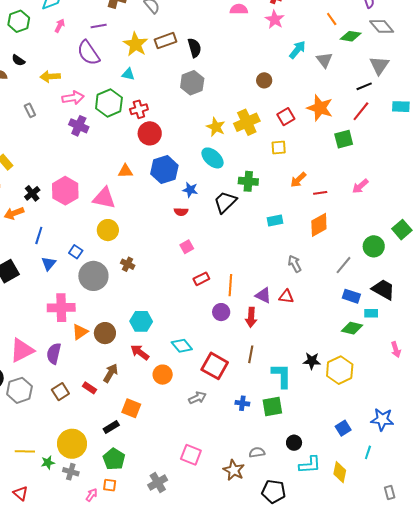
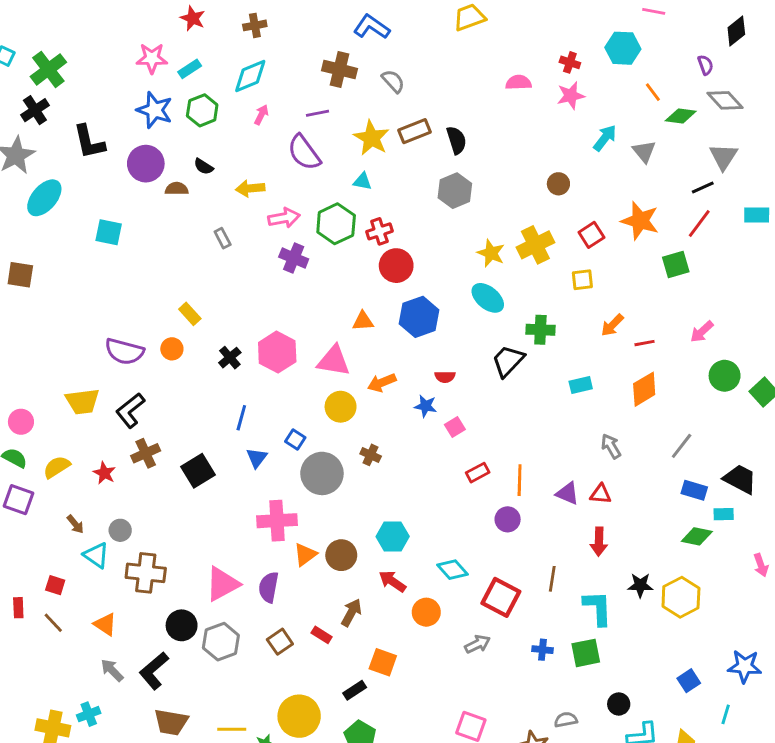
pink star: (275, 19) -> (571, 96), turned 30
blue star: (190, 190) -> (426, 406), moved
orange arrow: (14, 213) -> (382, 383), moved
green circle: (374, 246) -> (725, 376), moved
red arrow: (251, 317) -> (599, 542), moved

